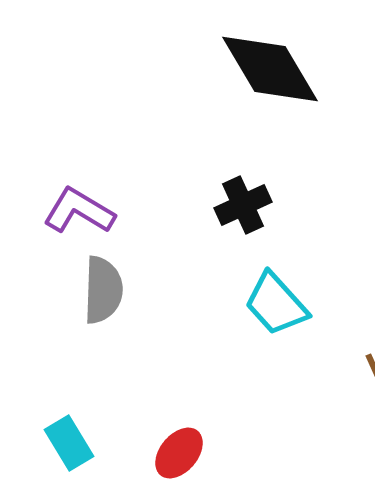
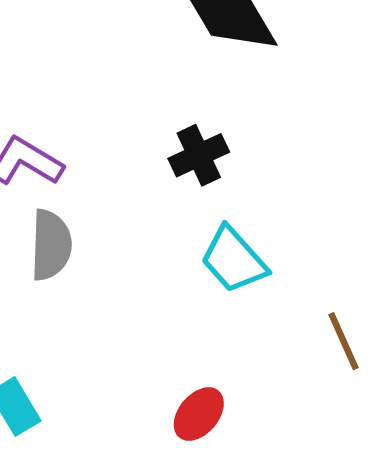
red ellipse: (179, 453) -> (199, 414), moved

